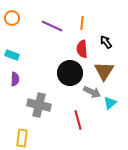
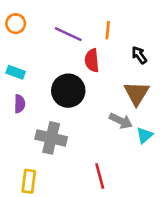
red semicircle: (82, 49) -> (92, 60), moved
black circle: (70, 73) -> (68, 91), moved
red line: (78, 120) -> (100, 176), moved

